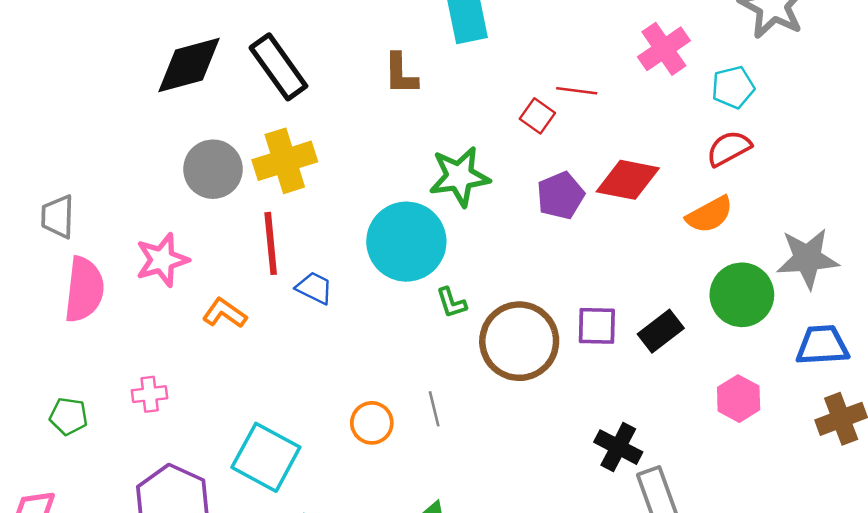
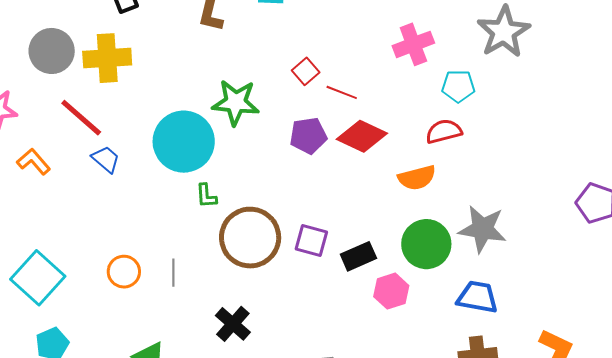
red line: (577, 91) -> (342, 92), moved
red line: (271, 243) -> (81, 118), turned -57
pink hexagon: (739, 399) -> (391, 291), moved
black cross: (618, 447) -> (233, 324), moved

